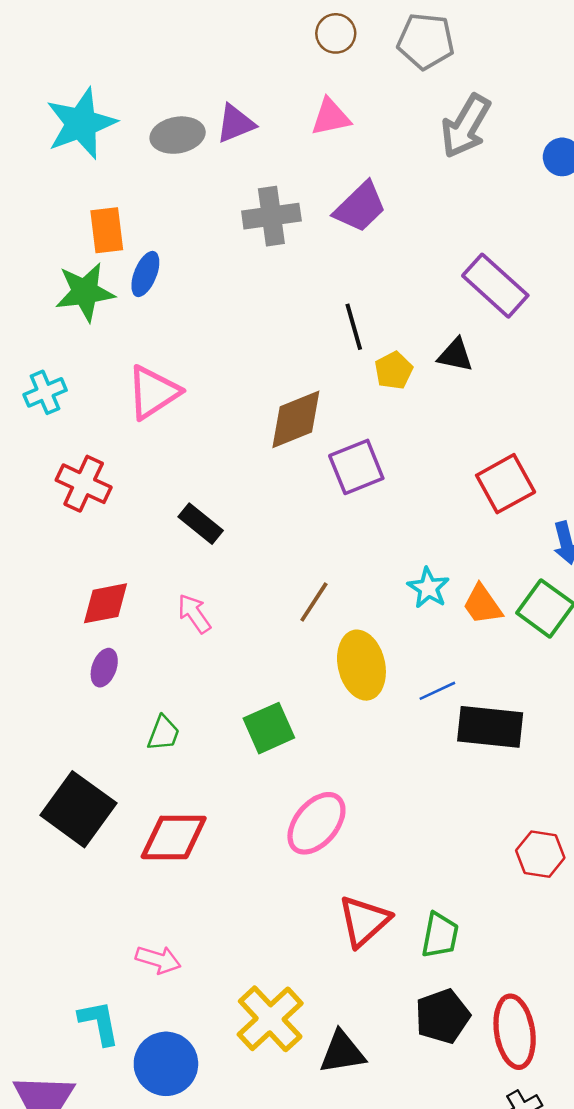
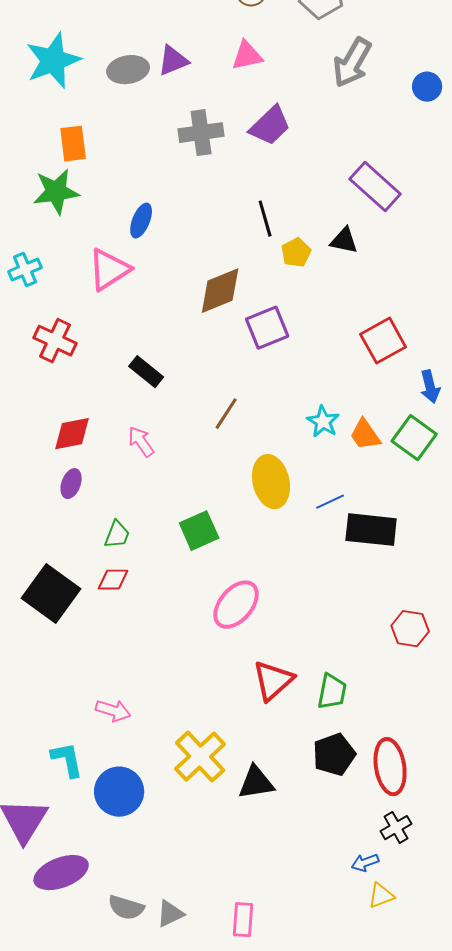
blue ellipse: (145, 274) -> (141, 221), moved
brown line: (314, 602) -> (226, 414), moved
red diamond: (174, 837) -> (113, 580), moved, size x0.6

